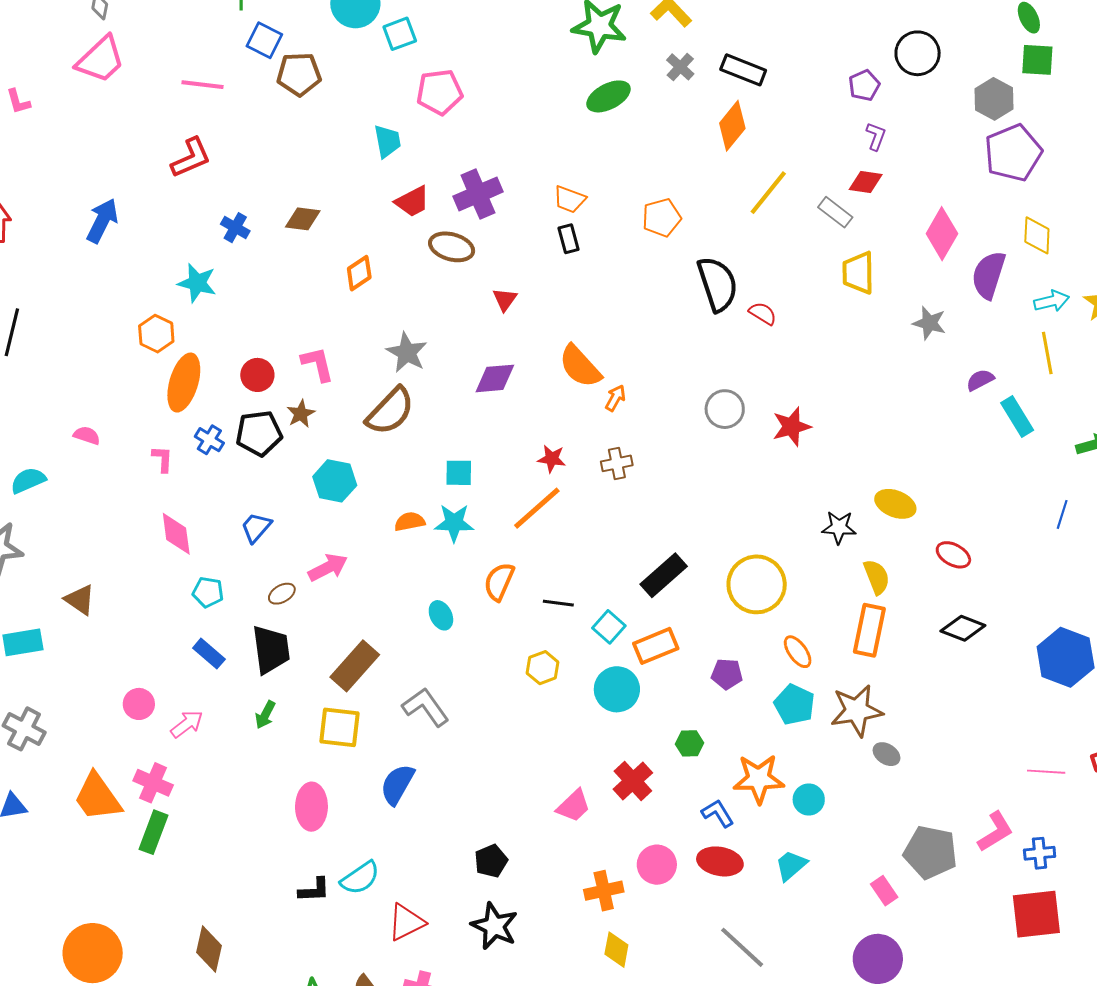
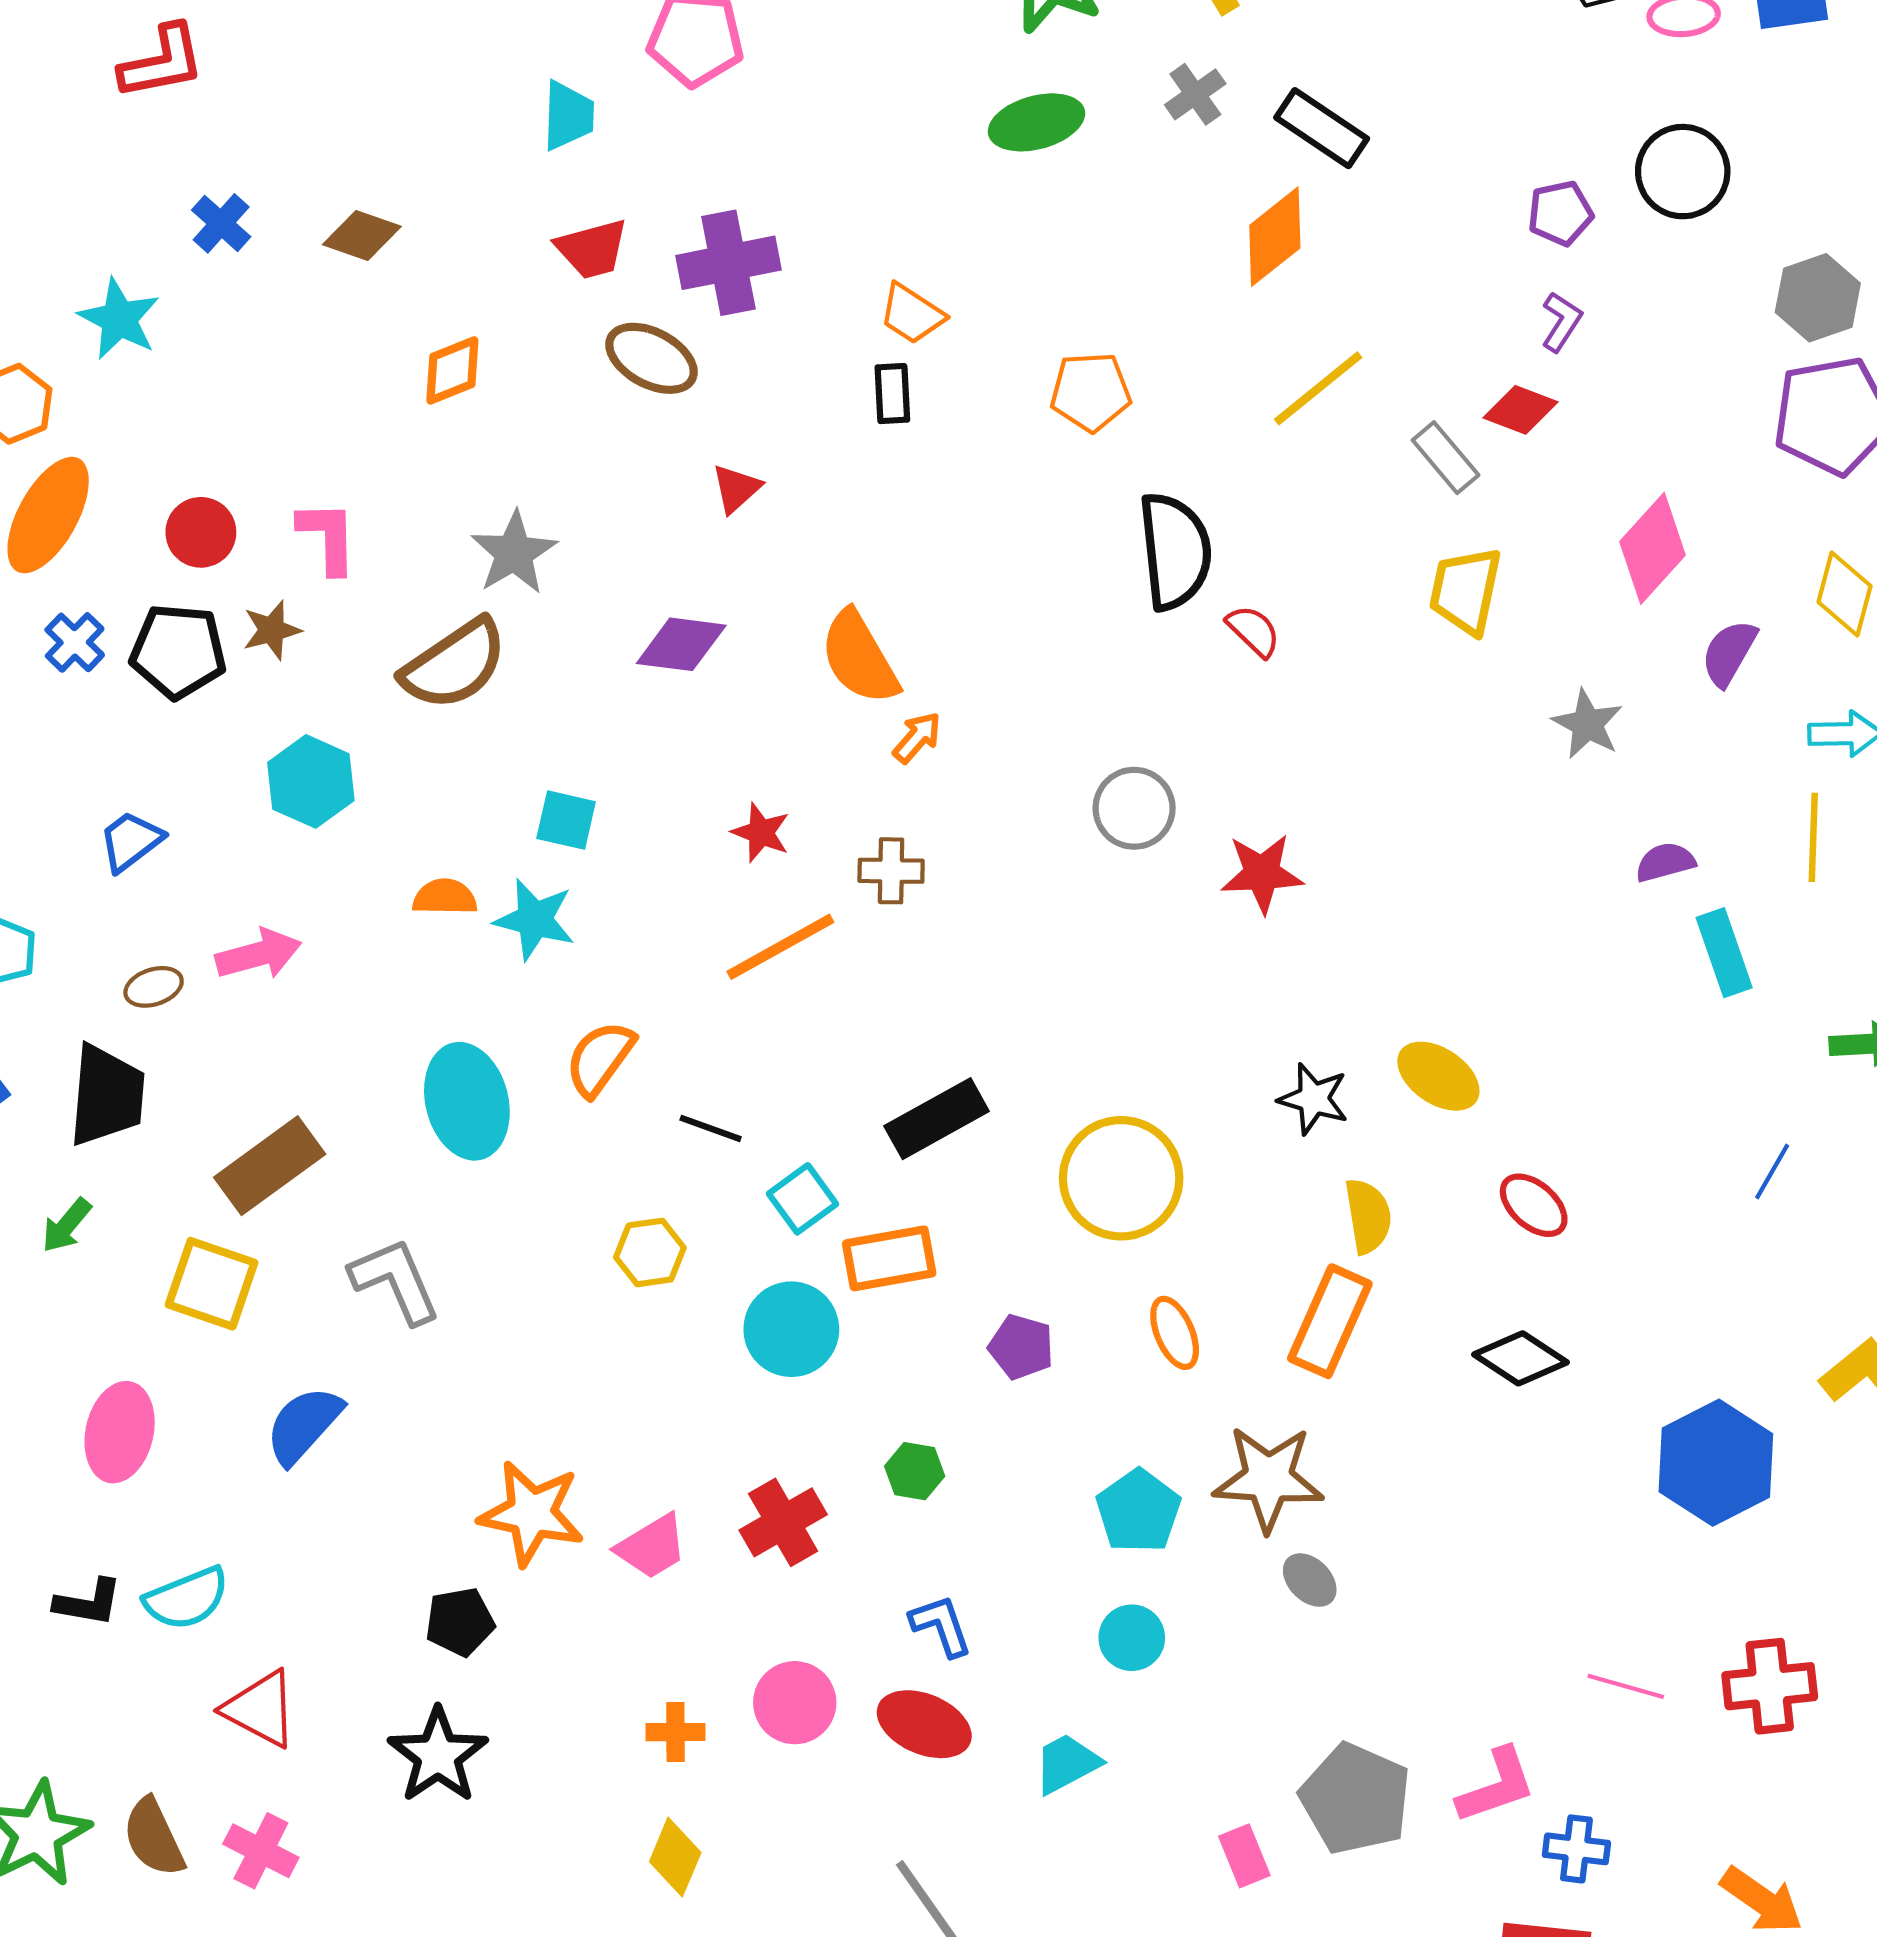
purple semicircle: (989, 275) -> (1729, 653), size x0.7
orange line: (537, 508) -> (780, 947), moved
cyan ellipse: (441, 615) -> (467, 1101), size x1.8
cyan pentagon: (794, 705) -> (1138, 1511), moved
orange star: (759, 779) -> (532, 1513), moved
orange cross: (604, 891) -> (675, 1732), size x0.7
red triangle: (406, 922) -> (261, 1709), turned 42

